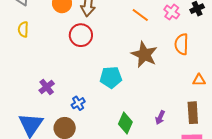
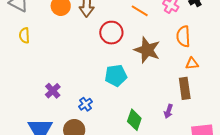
red circle: (81, 35) -> (111, 33), moved
orange triangle: (199, 80) -> (192, 64), moved
brown rectangle: (193, 113) -> (185, 88), moved

